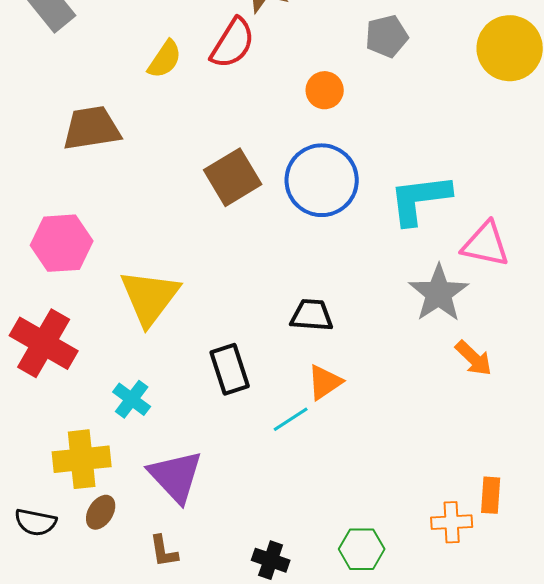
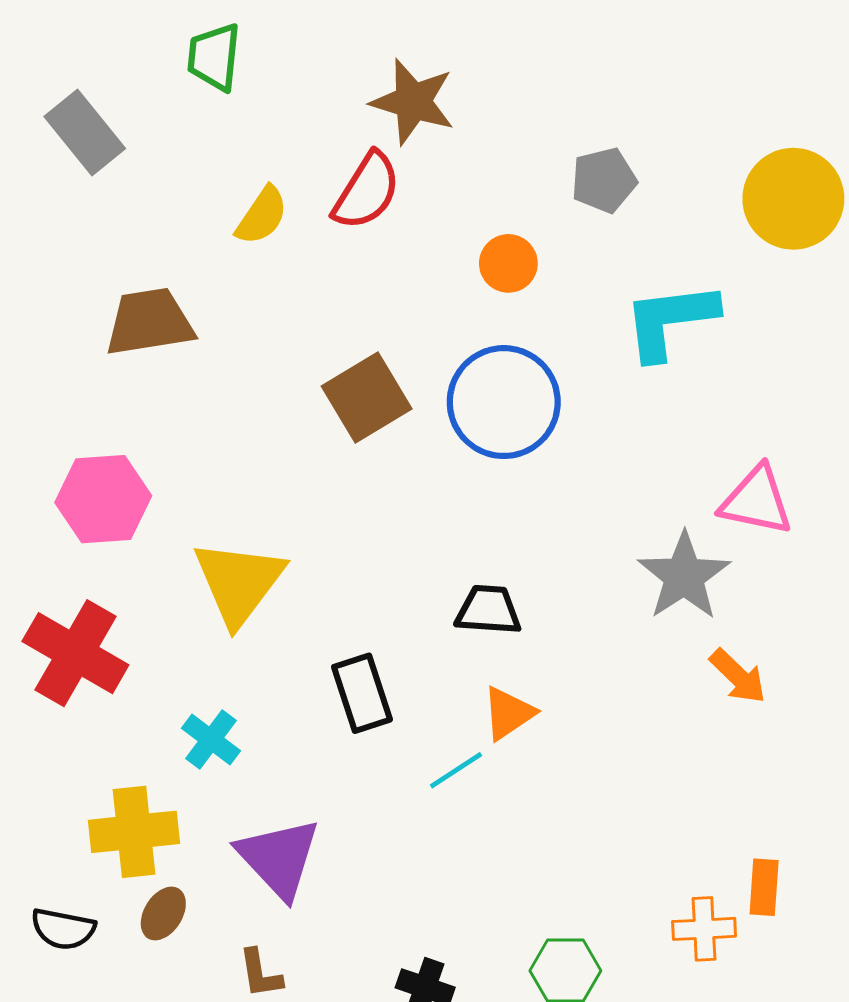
cyan L-shape: (420, 199) -> (670, 320), moved

